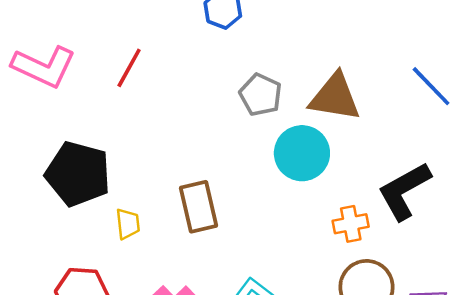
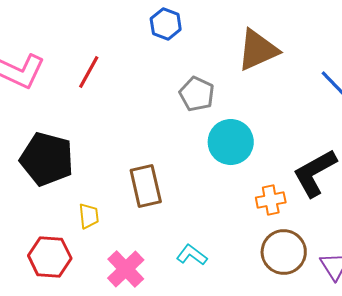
brown triangle: (335, 97) -> (258, 50), moved, turned -33
yellow trapezoid: (128, 224) -> (89, 216), moved

